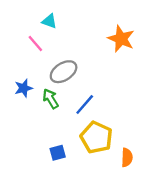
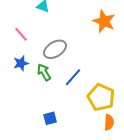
pink line: (35, 43) -> (21, 34), moved
yellow pentagon: (96, 137) -> (101, 97), moved

